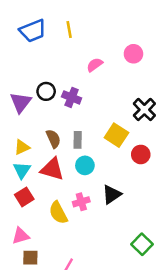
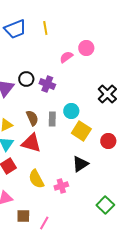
pink circle: (133, 54) -> (86, 48), moved
yellow square: (116, 135) -> (81, 131), moved
red circle: (141, 154) -> (108, 141), moved
cyan circle: (85, 165) -> (71, 111), moved
pink cross: (81, 202) -> (61, 186), moved
brown square: (30, 258) -> (23, 216), moved

